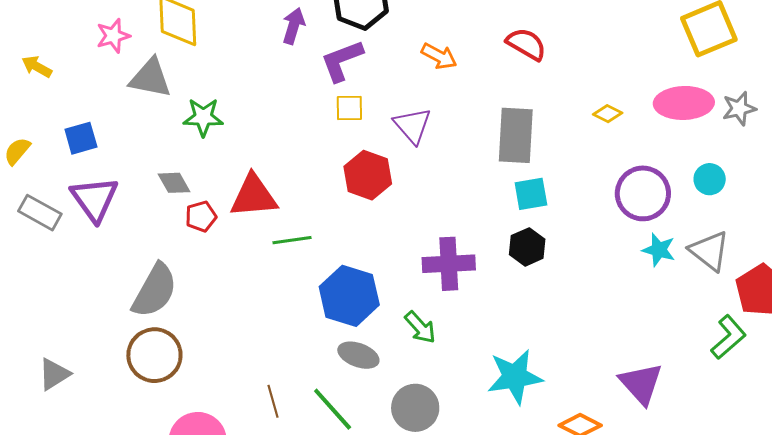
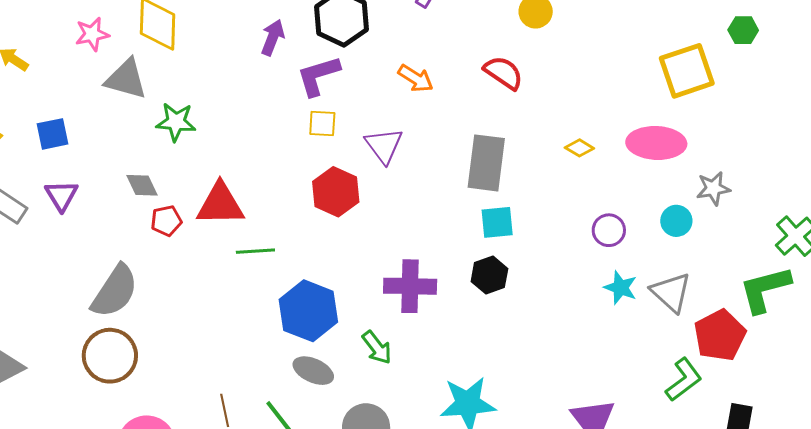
gray star: (739, 108) -> (713, 188), moved
purple circle: (643, 193) -> (609, 230), size x0.6
purple triangle: (94, 199) -> (61, 195), size x0.7

